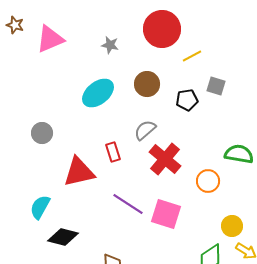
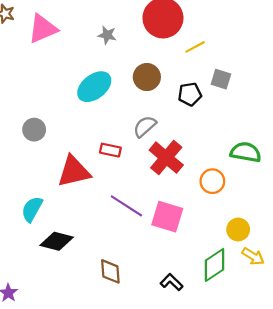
red rectangle: (113, 152) -> (110, 150), turned -60

